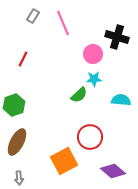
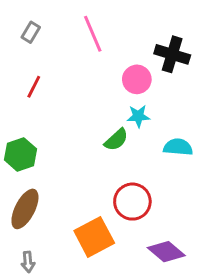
gray rectangle: (33, 16) -> (31, 32), moved

